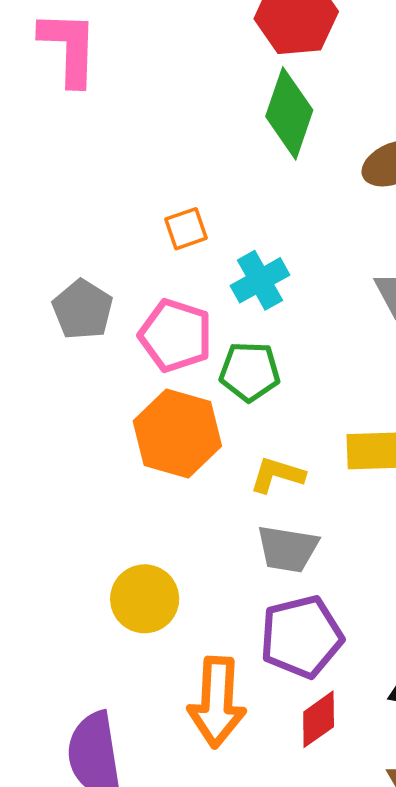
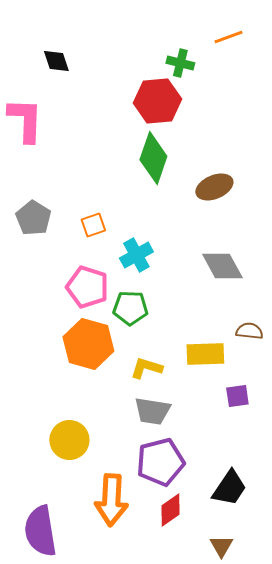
gray pentagon: (83, 310) -> (33, 218), moved

